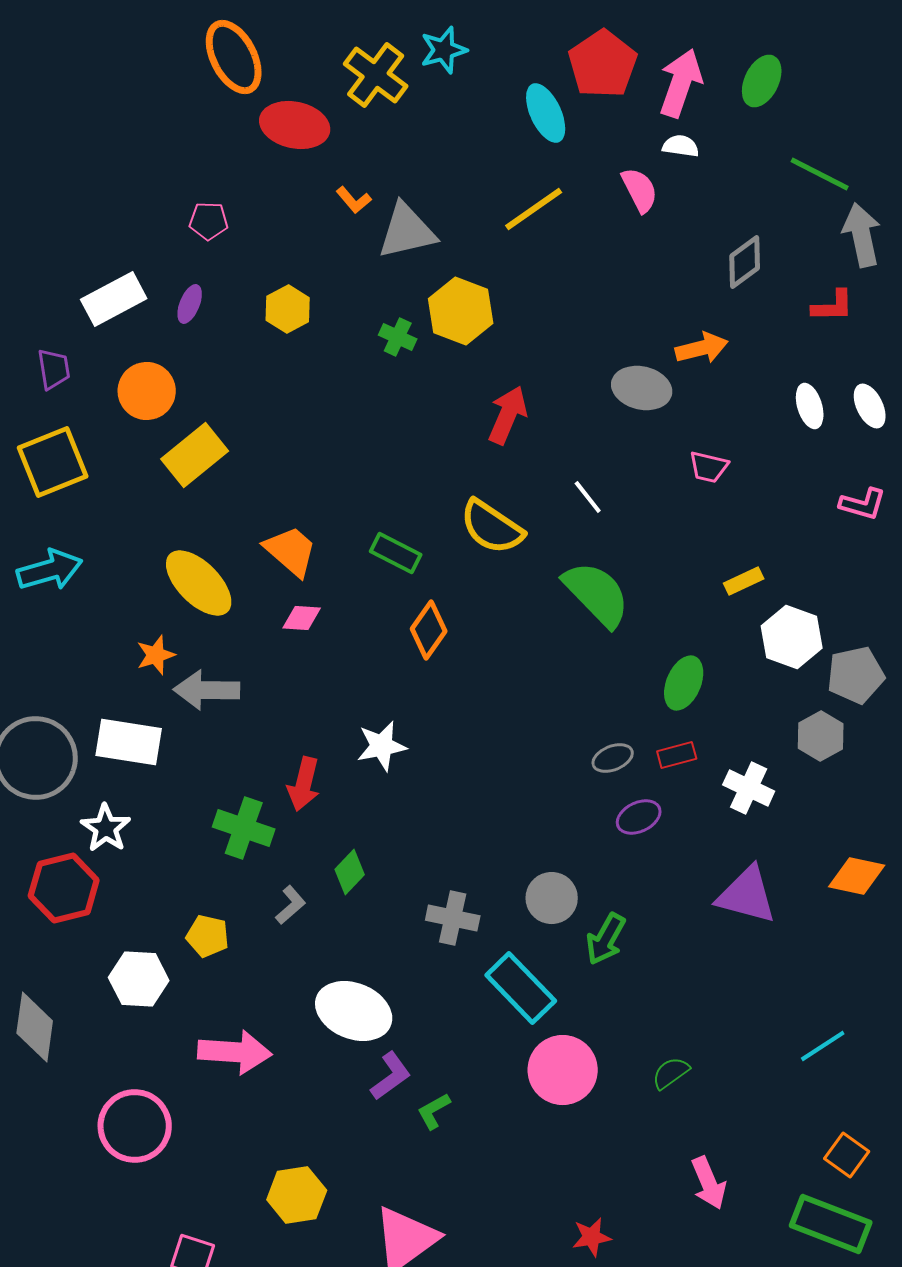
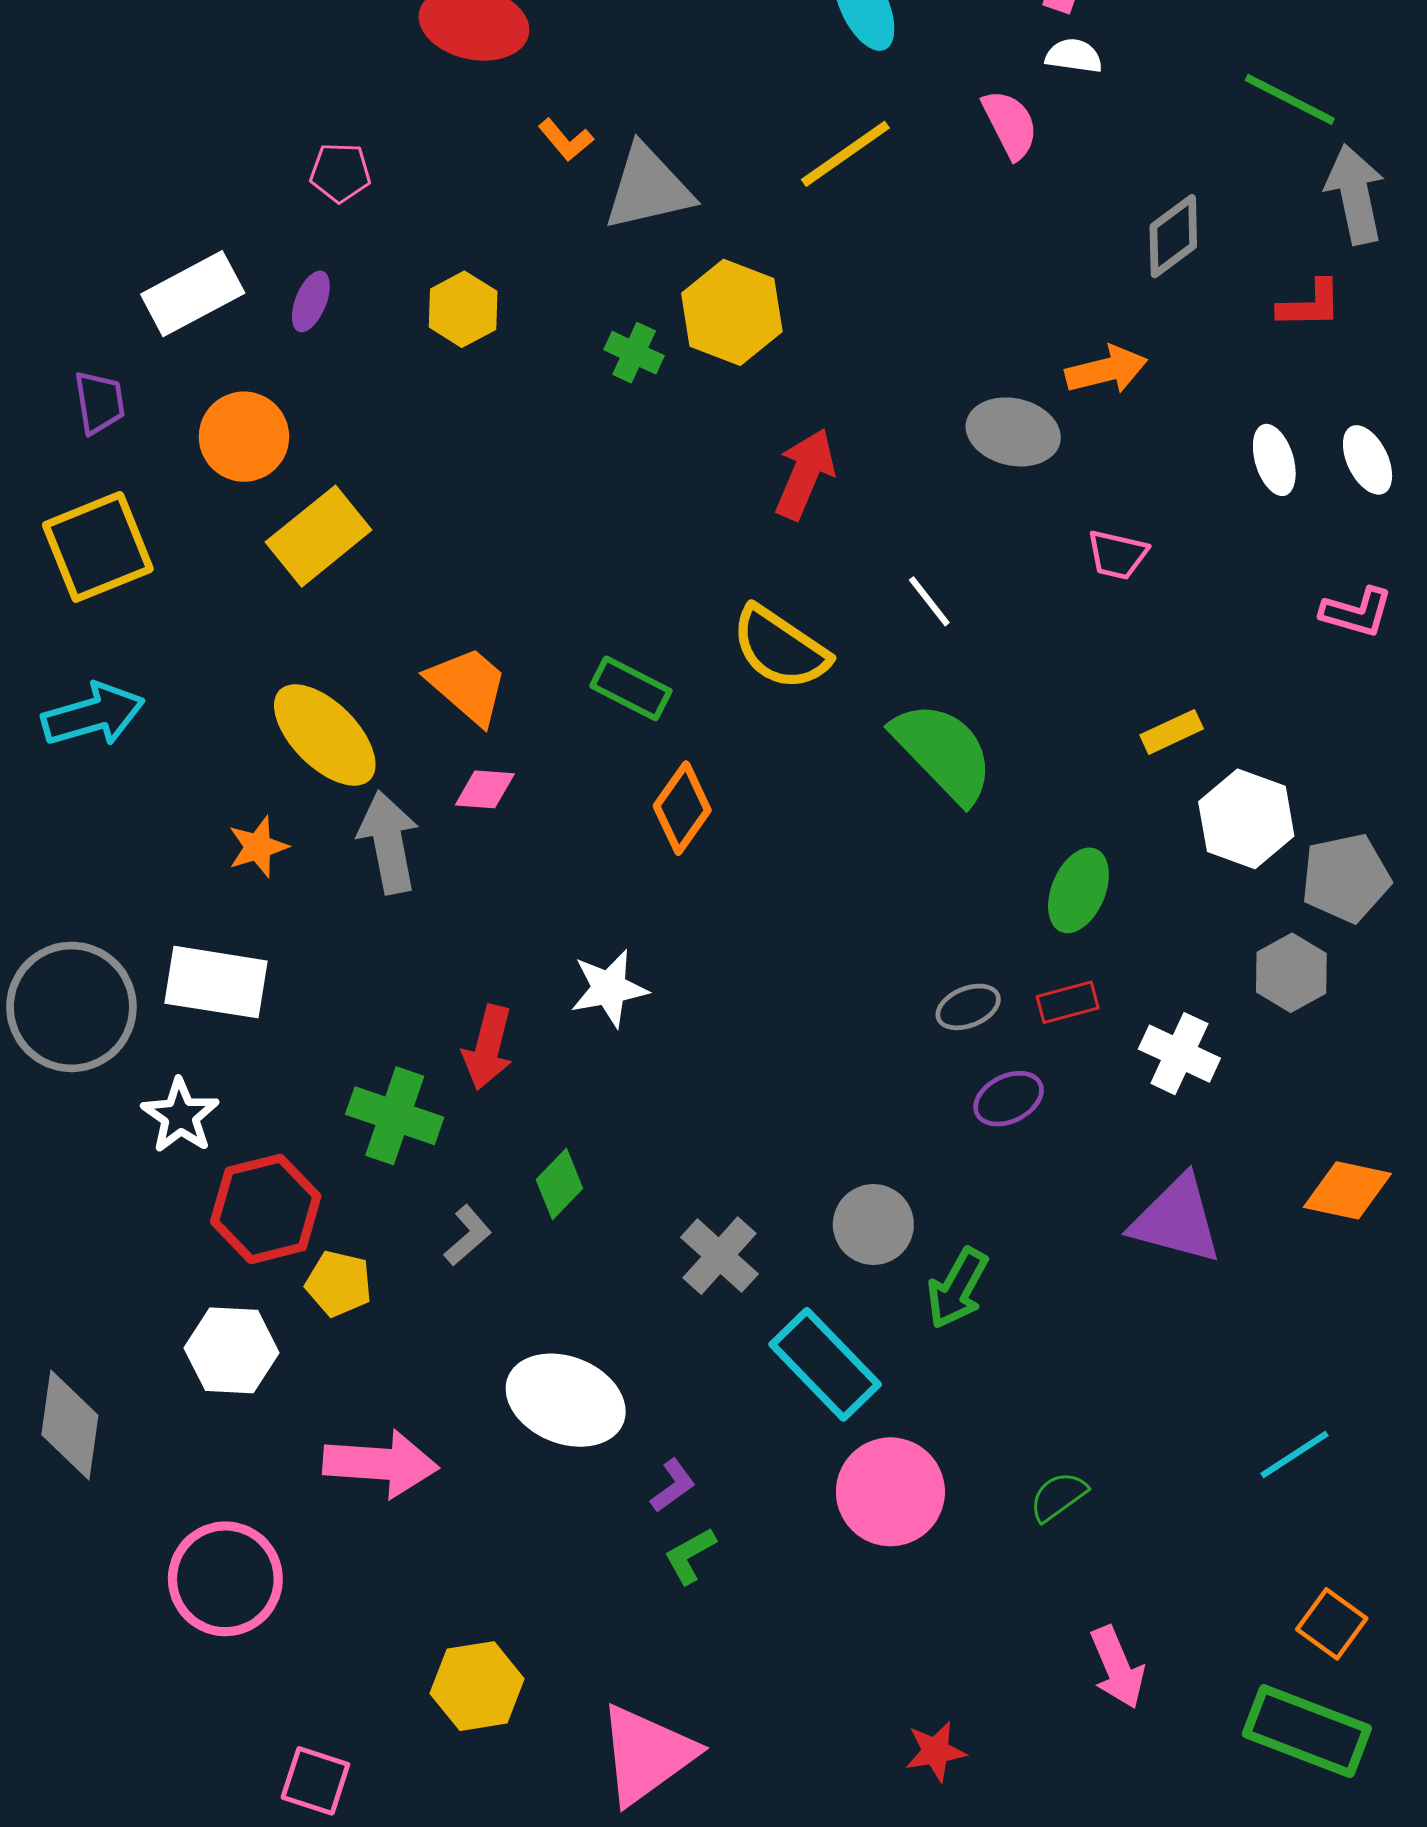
gray arrow: (207, 690) -> (388, 842), moved, turned 78
red hexagon: (64, 888) -> (266, 1209), moved
gray cross: (453, 918) -> (719, 1256), turned 30
purple L-shape: (391, 1076) -> (673, 1486), moved, size x0.7

